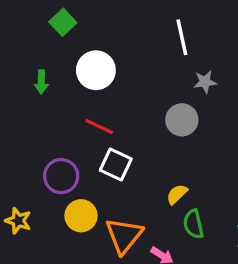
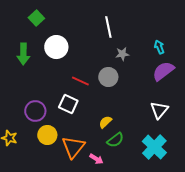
green arrow: (41, 82) -> (23, 54), size x1.5
red line: (99, 126) -> (80, 81), moved
green semicircle: (193, 224) -> (115, 140), turned -114

